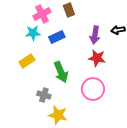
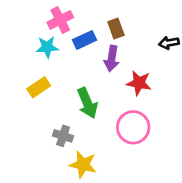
brown rectangle: (69, 10) -> (116, 28), moved
purple arrow: (95, 35) -> (112, 59), moved
blue rectangle: (57, 37) -> (84, 40), moved

